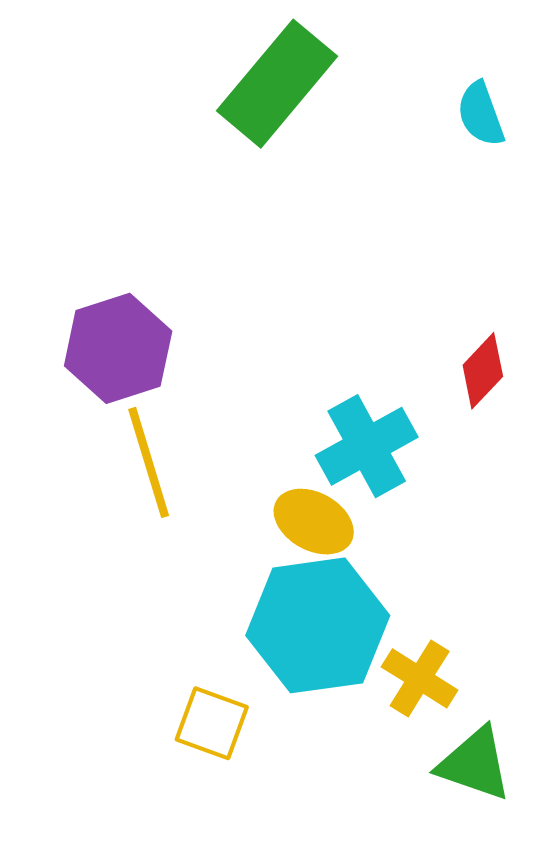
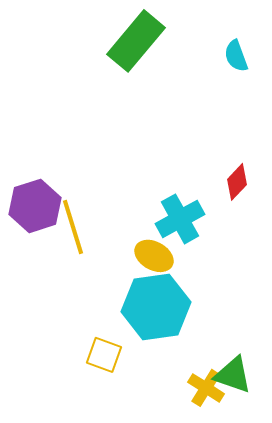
purple hexagon: (118, 348) -> (35, 206), moved
yellow cross: (420, 678) -> (206, 388), moved

